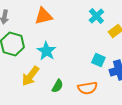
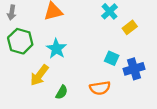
green semicircle: (57, 86) -> (62, 92), moved

